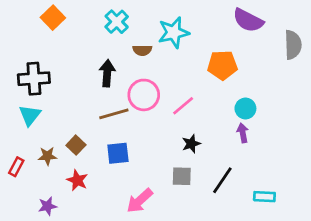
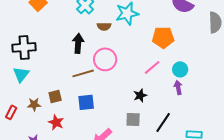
pink line: (183, 106) -> (152, 67), moved
brown square: (76, 145) -> (55, 96), turned 32

